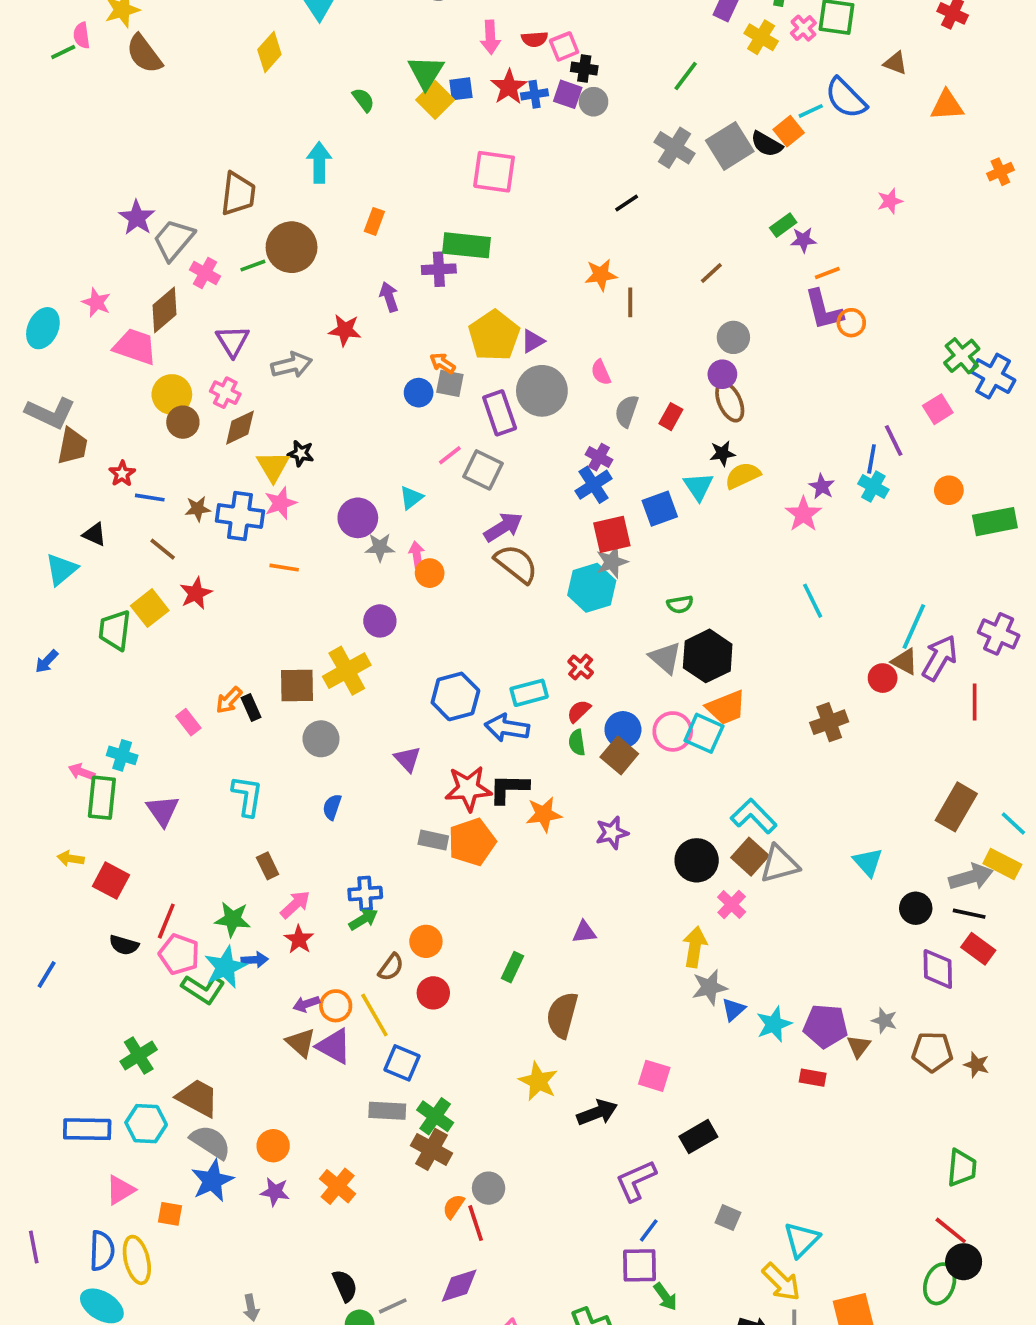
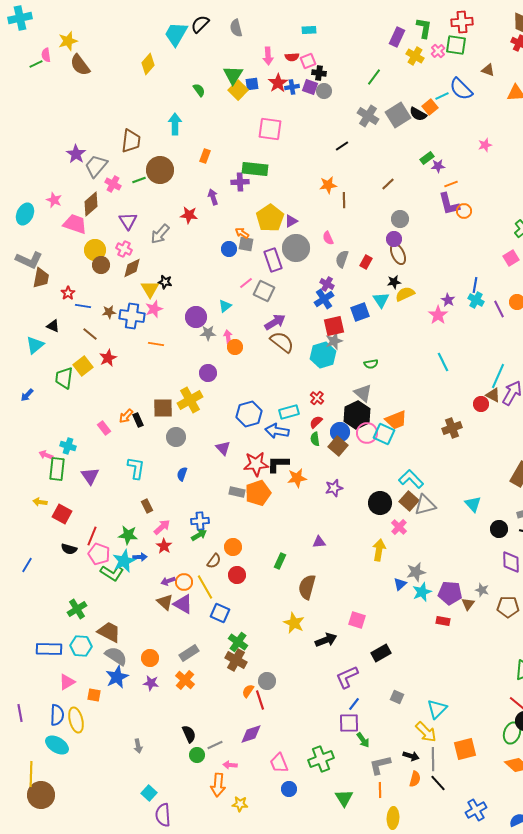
gray arrow: (292, 365) -> (160, 234), turned 145
purple line: (894, 441) -> (499, 309), moved
black hexagon: (708, 656) -> (357, 415), moved
gray star: (709, 987) -> (416, 572), moved
gray rectangle: (387, 1111) -> (189, 653), moved, turned -36

